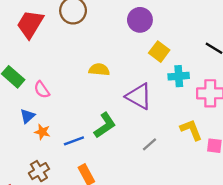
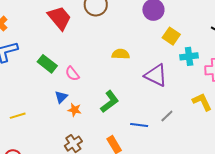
red trapezoid: (30, 24) -> (60, 18), turned 112
green L-shape: (105, 125) -> (110, 102), moved
blue line: (74, 141) -> (139, 125), moved, turned 30

